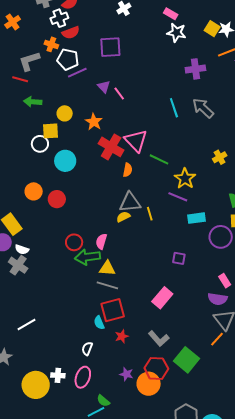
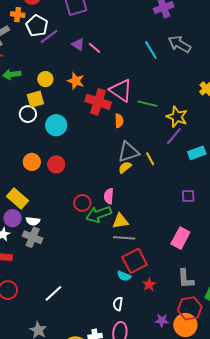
white pentagon: (68, 59) -> (37, 26), turned 30
purple line: (178, 197) -> (174, 136), turned -60
cyan semicircle: (99, 323) -> (124, 276), turned -32
gray L-shape: (159, 339) -> (186, 279), turned 50

